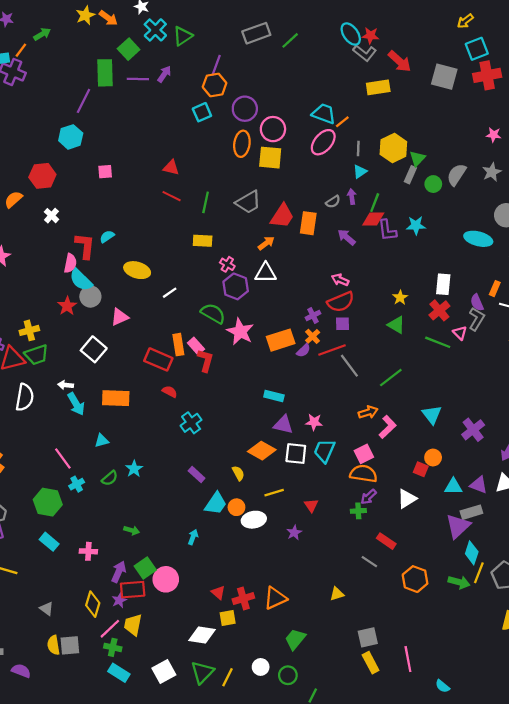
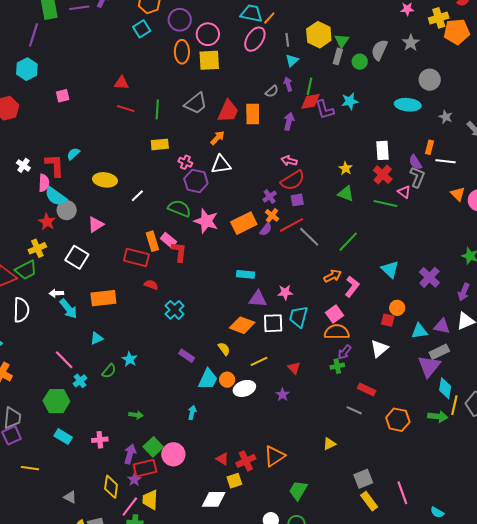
white cross: (51, 216) -> (23, 165), moved
purple arrow: (346, 237) -> (289, 121), turned 72
yellow cross: (29, 330) -> (37, 248), moved

